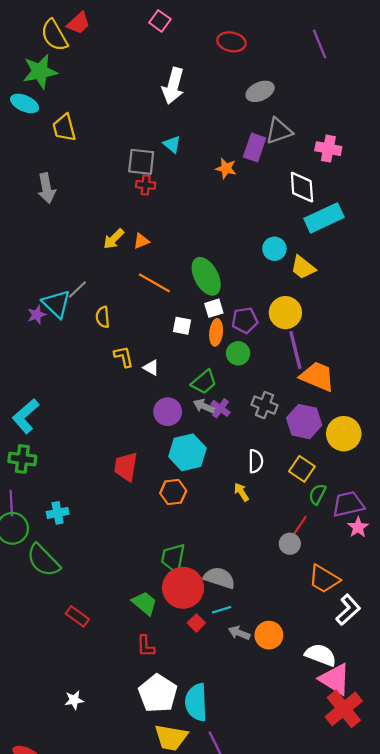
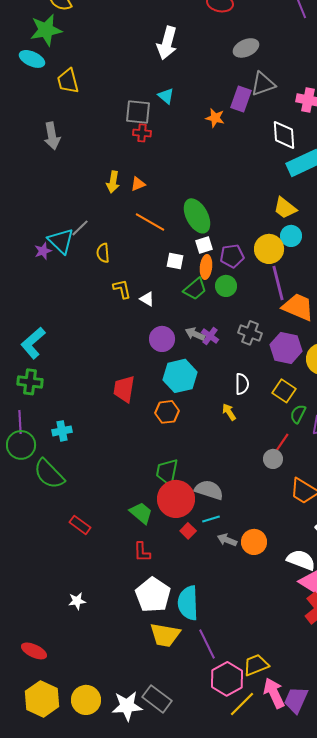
yellow arrow: (114, 239) -> (113, 182), turned -35
cyan circle: (274, 249) -> (291, 236), moved
green trapezoid: (204, 382) -> (195, 289), moved

